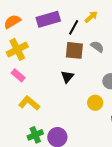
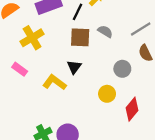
yellow cross: (17, 49) -> (32, 38), moved
yellow L-shape: (29, 103) -> (54, 82), moved

